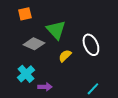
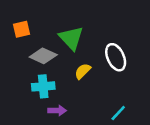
orange square: (25, 14) -> (22, 29), moved
cyan cross: (26, 74) -> (43, 86), moved, turned 36

